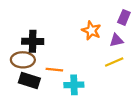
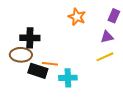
orange star: (91, 30) -> (77, 17), moved
black rectangle: (29, 80) -> (38, 71), moved

